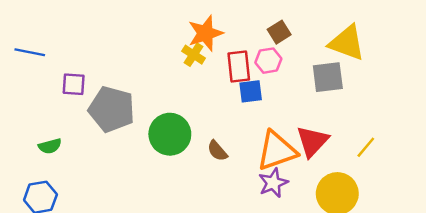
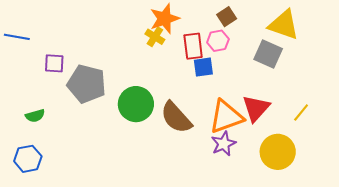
gray square: (328, 77) -> (268, 54), turned 32
brown semicircle: (217, 151) -> (176, 117), size x1.8

